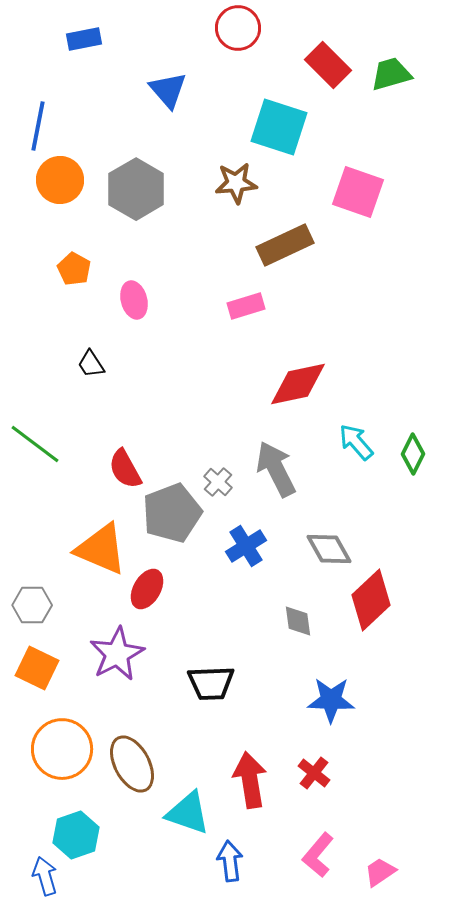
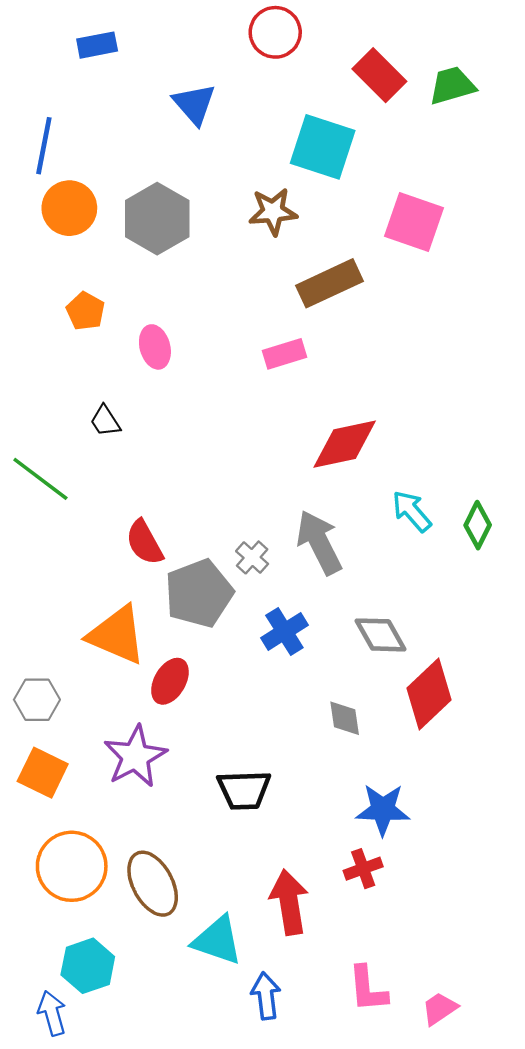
green line: (35, 444) -> (40, 479), moved
red cross: (314, 773) -> (363, 869), moved, turned 32
pink L-shape: (318, 855) -> (368, 989), turned -45

